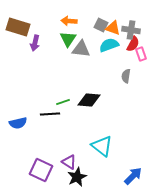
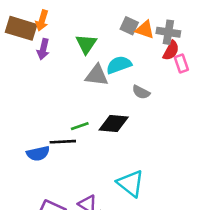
orange arrow: (69, 21) -> (42, 21), moved, turned -77
cyan semicircle: (109, 45) -> (119, 65), moved
gray triangle: (81, 49) -> (97, 75), moved
gray semicircle: (126, 76) -> (141, 92), moved, turned -72
blue semicircle: (18, 123) -> (38, 153), moved

